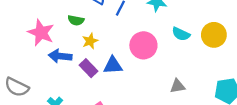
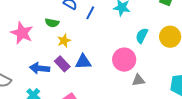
cyan semicircle: (181, 34) -> (142, 36), turned 91
pink circle: (143, 45) -> (124, 60), moved
blue arrow: (60, 56) -> (40, 68), moved

